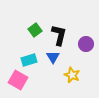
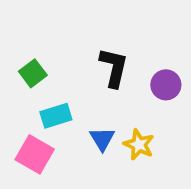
green square: (35, 30) -> (33, 73), moved
blue triangle: (53, 57) -> (102, 139), moved

